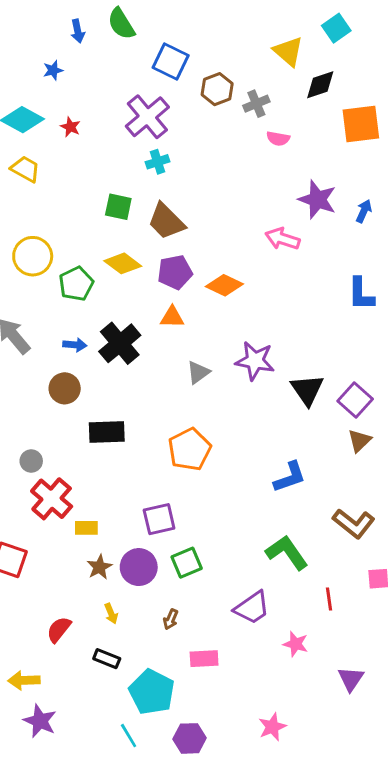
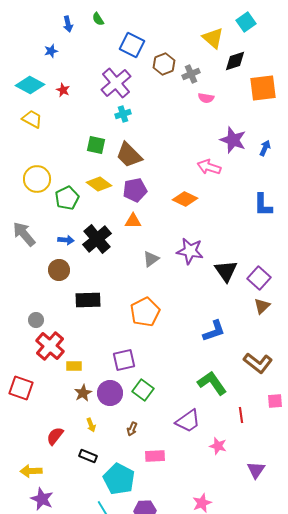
green semicircle: (121, 24) -> (98, 19), size x0.6
orange diamond: (224, 285) -> (185, 199), moved
green square: (187, 563) -> (143, 390), turned -30

